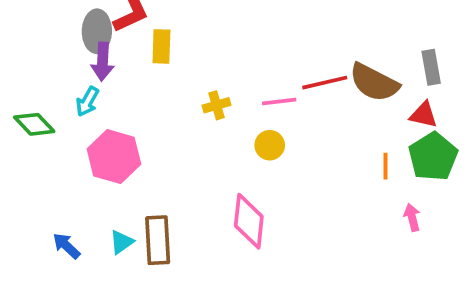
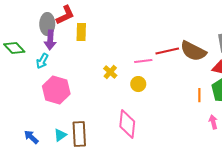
yellow cross: (217, 105) -> (110, 72), moved, turned -32
green diamond: (34, 124) -> (14, 48), moved

